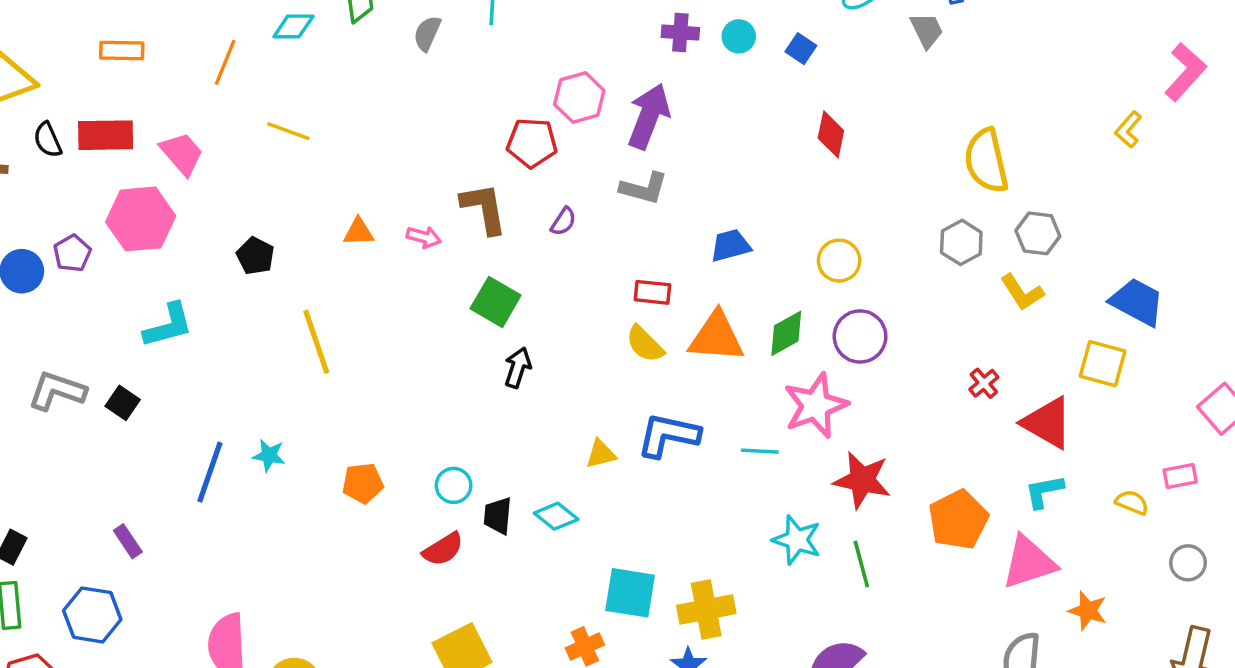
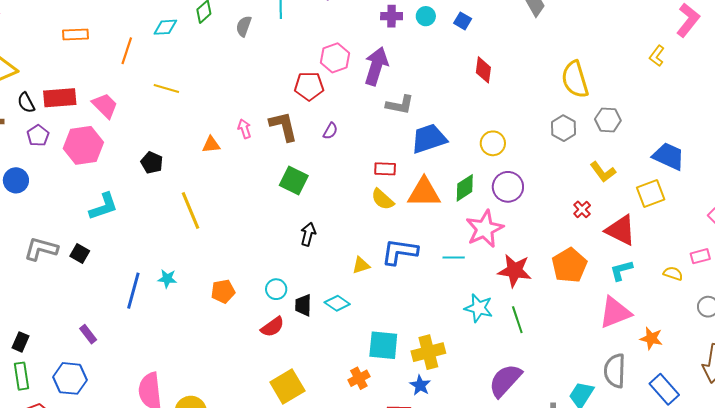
orange rectangle: (122, 51) -> (76, 35), moved
gray L-shape: (644, 188) -> (400, 105), moved
pink arrow: (424, 237) -> (245, 129), moved, turned -120
blue trapezoid: (731, 246) -> (429, 139), size x1.5
purple pentagon: (72, 253) -> (38, 136), moved
yellow L-shape: (1022, 292) -> (603, 172), moved
yellow square: (1103, 364) -> (651, 193), turned -32
black arrow: (518, 368) -> (308, 234), moved
orange pentagon: (958, 520) -> (569, 265), moved

